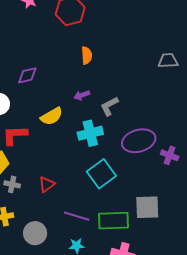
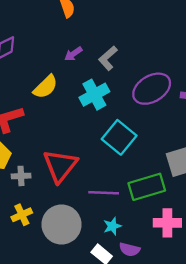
red triangle: (47, 184) -> (60, 166), size x1.8
gray circle: (35, 233) -> (62, 224), size x1.4

